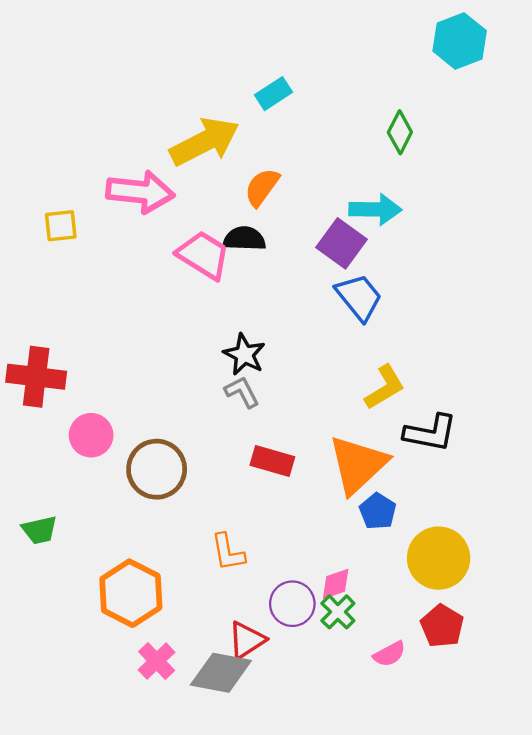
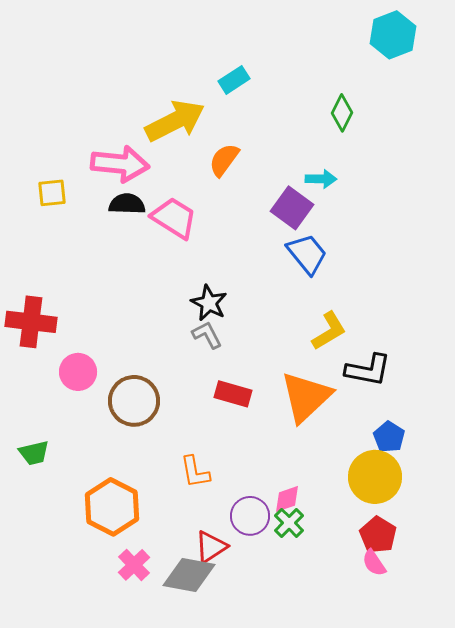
cyan arrow: (375, 209) -> (321, 179), size x0.7
black semicircle: (244, 239) -> (127, 204), moved
blue pentagon: (378, 511) -> (389, 437), moved
pink semicircle: (389, 654) -> (374, 563), moved, turned 84

